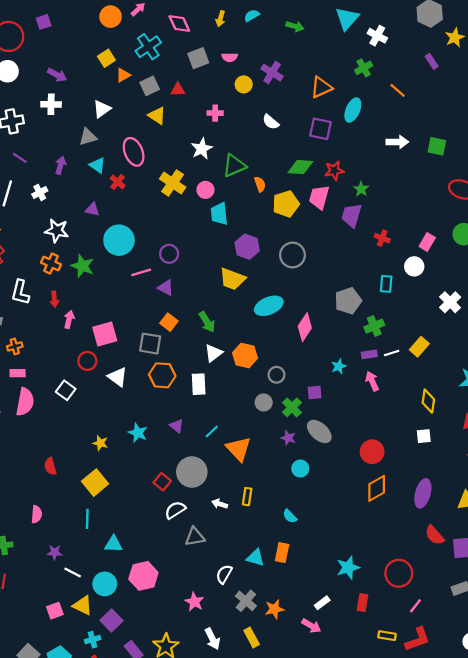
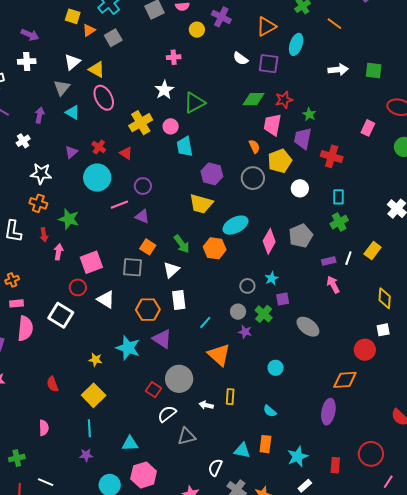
yellow square: (106, 58) -> (73, 16), turned -35
red triangle: (178, 90) -> (126, 153), moved, turned 40
yellow triangle: (157, 116) -> (97, 69), moved
white semicircle: (271, 122) -> (241, 59), moved
gray triangle: (88, 137) -> (62, 88), turned -30
red cross: (118, 182) -> (99, 147), moved
yellow cross: (173, 183) -> (141, 123), turned 30
orange semicircle: (260, 184) -> (254, 147), moved
yellow pentagon: (286, 204) -> (280, 161), moved
purple triangle: (92, 209) -> (71, 152), turned -48
red cross: (382, 238) -> (332, 156), size x1.5
pink rectangle: (427, 242) -> (368, 128), moved
green star: (83, 266) -> (69, 219), moved
white circle: (414, 266) -> (300, 188), moved
gray pentagon: (348, 301) -> (301, 236), moved
green cross: (374, 326) -> (339, 222), moved
white triangle: (213, 353) -> (171, 270), moved
white line: (392, 353) -> (348, 258), turned -48
orange hexagon: (245, 355) -> (215, 248), moved
cyan star: (339, 366) -> (272, 278), moved
orange hexagon: (162, 375) -> (148, 310), moved
white square: (66, 390) -> (61, 315), size x1.4
purple triangle: (177, 426) -> (162, 339), size x1.5
gray ellipse: (319, 431) -> (308, 327), moved
cyan line: (212, 432) -> (205, 322), moved
cyan star: (138, 433) -> (128, 348), size x1.4
purple star: (288, 438) -> (245, 332), moved
red circle: (372, 452) -> (365, 350), moved
orange diamond: (377, 488) -> (345, 380), turned 30
purple ellipse: (423, 493) -> (328, 412), moved
cyan triangle: (113, 544) -> (130, 444), moved
purple star: (55, 552) -> (86, 455), moved
cyan star: (348, 568) -> (298, 457), moved
white line: (73, 572) -> (46, 482), moved
red rectangle: (363, 602) -> (335, 465), moved

